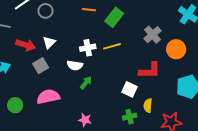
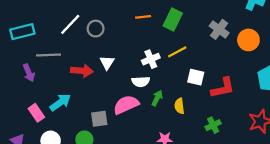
gray square: (41, 66) -> (99, 119), moved, turned 35
red L-shape: (150, 71) -> (223, 88), moved
white square: (130, 89) -> (196, 77), moved
pink semicircle: (48, 97) -> (126, 105), moved
yellow semicircle: (148, 106) -> (179, 106), moved

